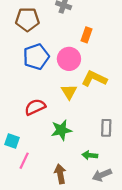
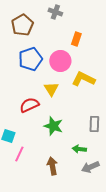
brown pentagon: (27, 19) -> (22, 25), turned -30
yellow triangle: (69, 92) -> (51, 89), moved
green star: (61, 130) -> (53, 126), turned 30

